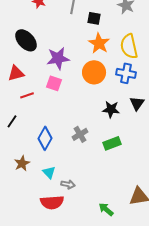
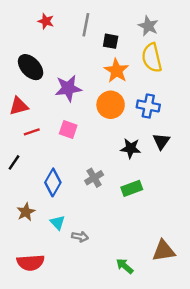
yellow semicircle: (129, 46) -> (152, 58), moved
pink square: (54, 83) -> (68, 130), moved
red semicircle: (52, 202) -> (31, 263), moved

